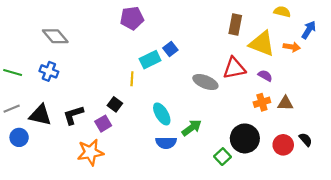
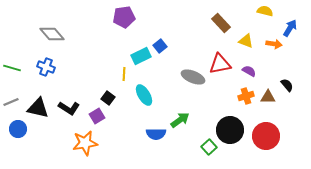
brown rectangle: (235, 24) -> (221, 23), turned -54
yellow triangle: (262, 44) -> (246, 41), size x0.6
cyan ellipse: (162, 114) -> (144, 95), moved
black L-shape: (73, 115) -> (69, 108), turned -130
black semicircle: (306, 140) -> (287, 85), moved
red circle: (283, 145) -> (266, 136), size x1.4

